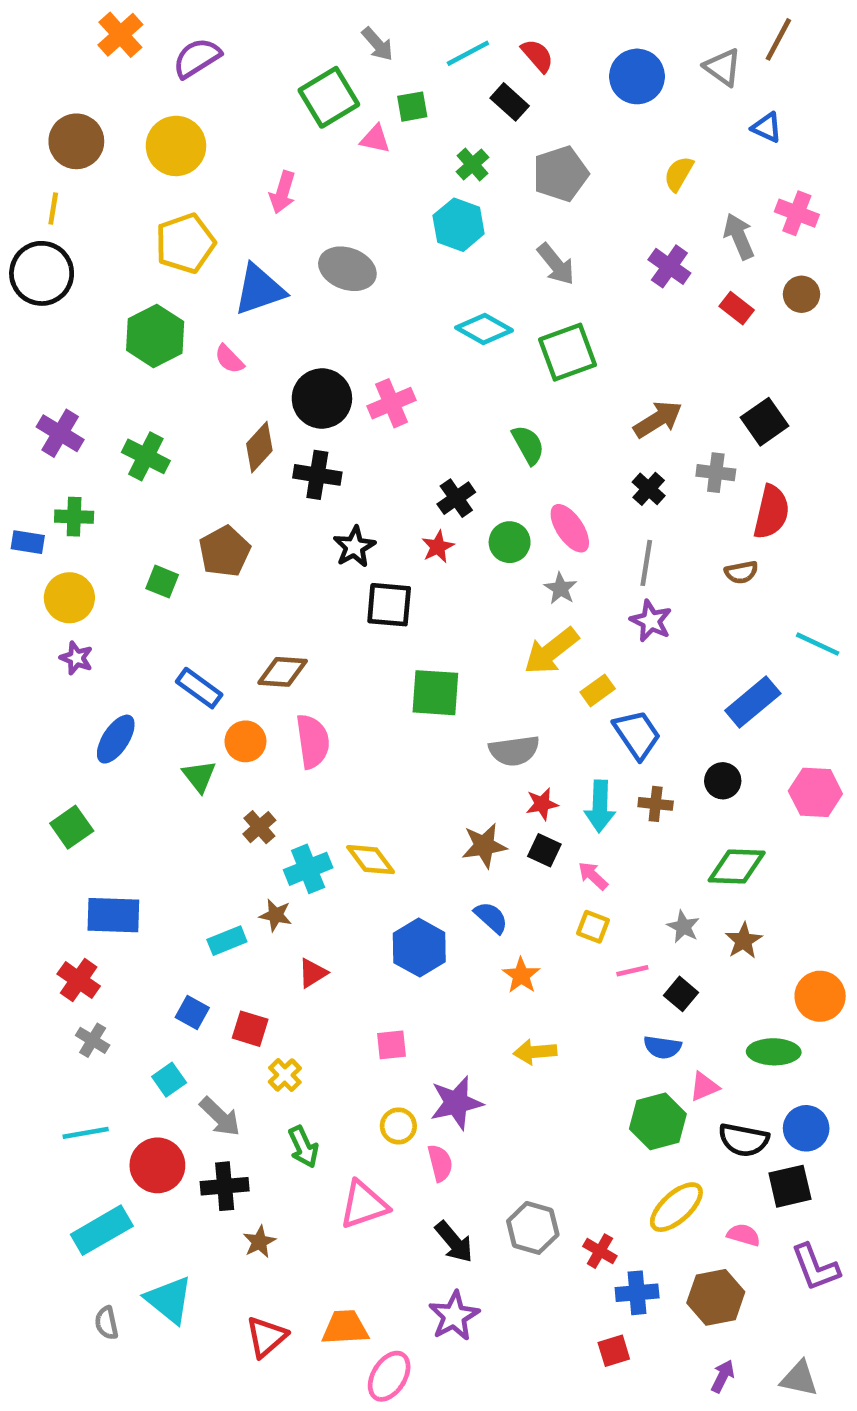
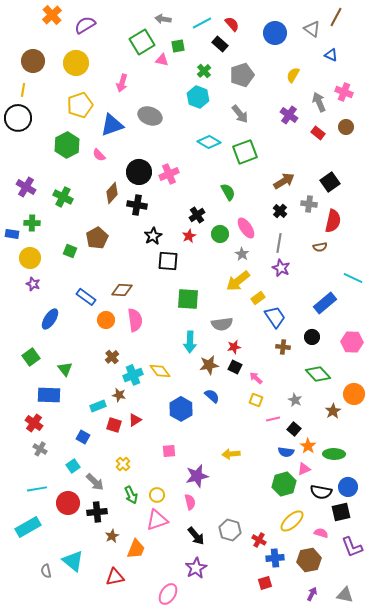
gray arrow: (378, 44) -> (163, 19), turned 140
green triangle: (199, 776) -> (65, 369), moved
cyan arrow: (600, 806) -> (190, 342), moved
green diamond: (737, 866) -> (318, 374), turned 45
brown star: (744, 941) -> (333, 411), moved
orange star: (521, 975) -> (308, 446), moved
orange circle: (820, 996) -> (354, 394), moved
red square: (250, 1029) -> (114, 425), moved
yellow circle: (398, 1126) -> (157, 495), moved
cyan rectangle: (102, 1230) -> (28, 527), moved
orange trapezoid: (345, 1328) -> (136, 549), moved, turned 115
red triangle: (266, 1337) -> (115, 577), turned 30

